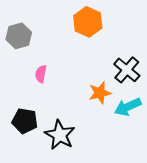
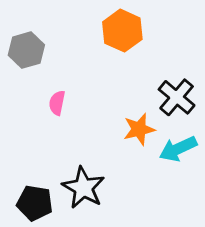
black pentagon: (25, 121) -> (35, 203), moved

